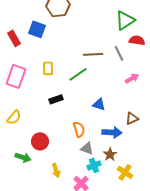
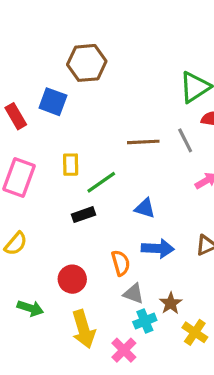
green line: (78, 74) -> (101, 182), moved
blue triangle: (99, 104) -> (145, 208), moved
blue arrow: (112, 132) -> (158, 248), moved
red circle: (40, 141) -> (72, 279), moved
yellow arrow: (56, 170) -> (84, 329), size x1.6

